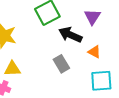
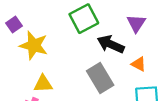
gray rectangle: (61, 64) -> (100, 78), size x1.4

